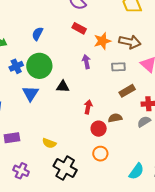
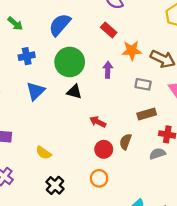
blue semicircle: (37, 34) -> (60, 25), size x1.5
green circle: (39, 66) -> (70, 62), moved
red arrow: (88, 107) -> (98, 122), turned -88
brown semicircle: (115, 118) -> (125, 142), turned -72
black cross: (65, 168) -> (55, 185), size x0.7

